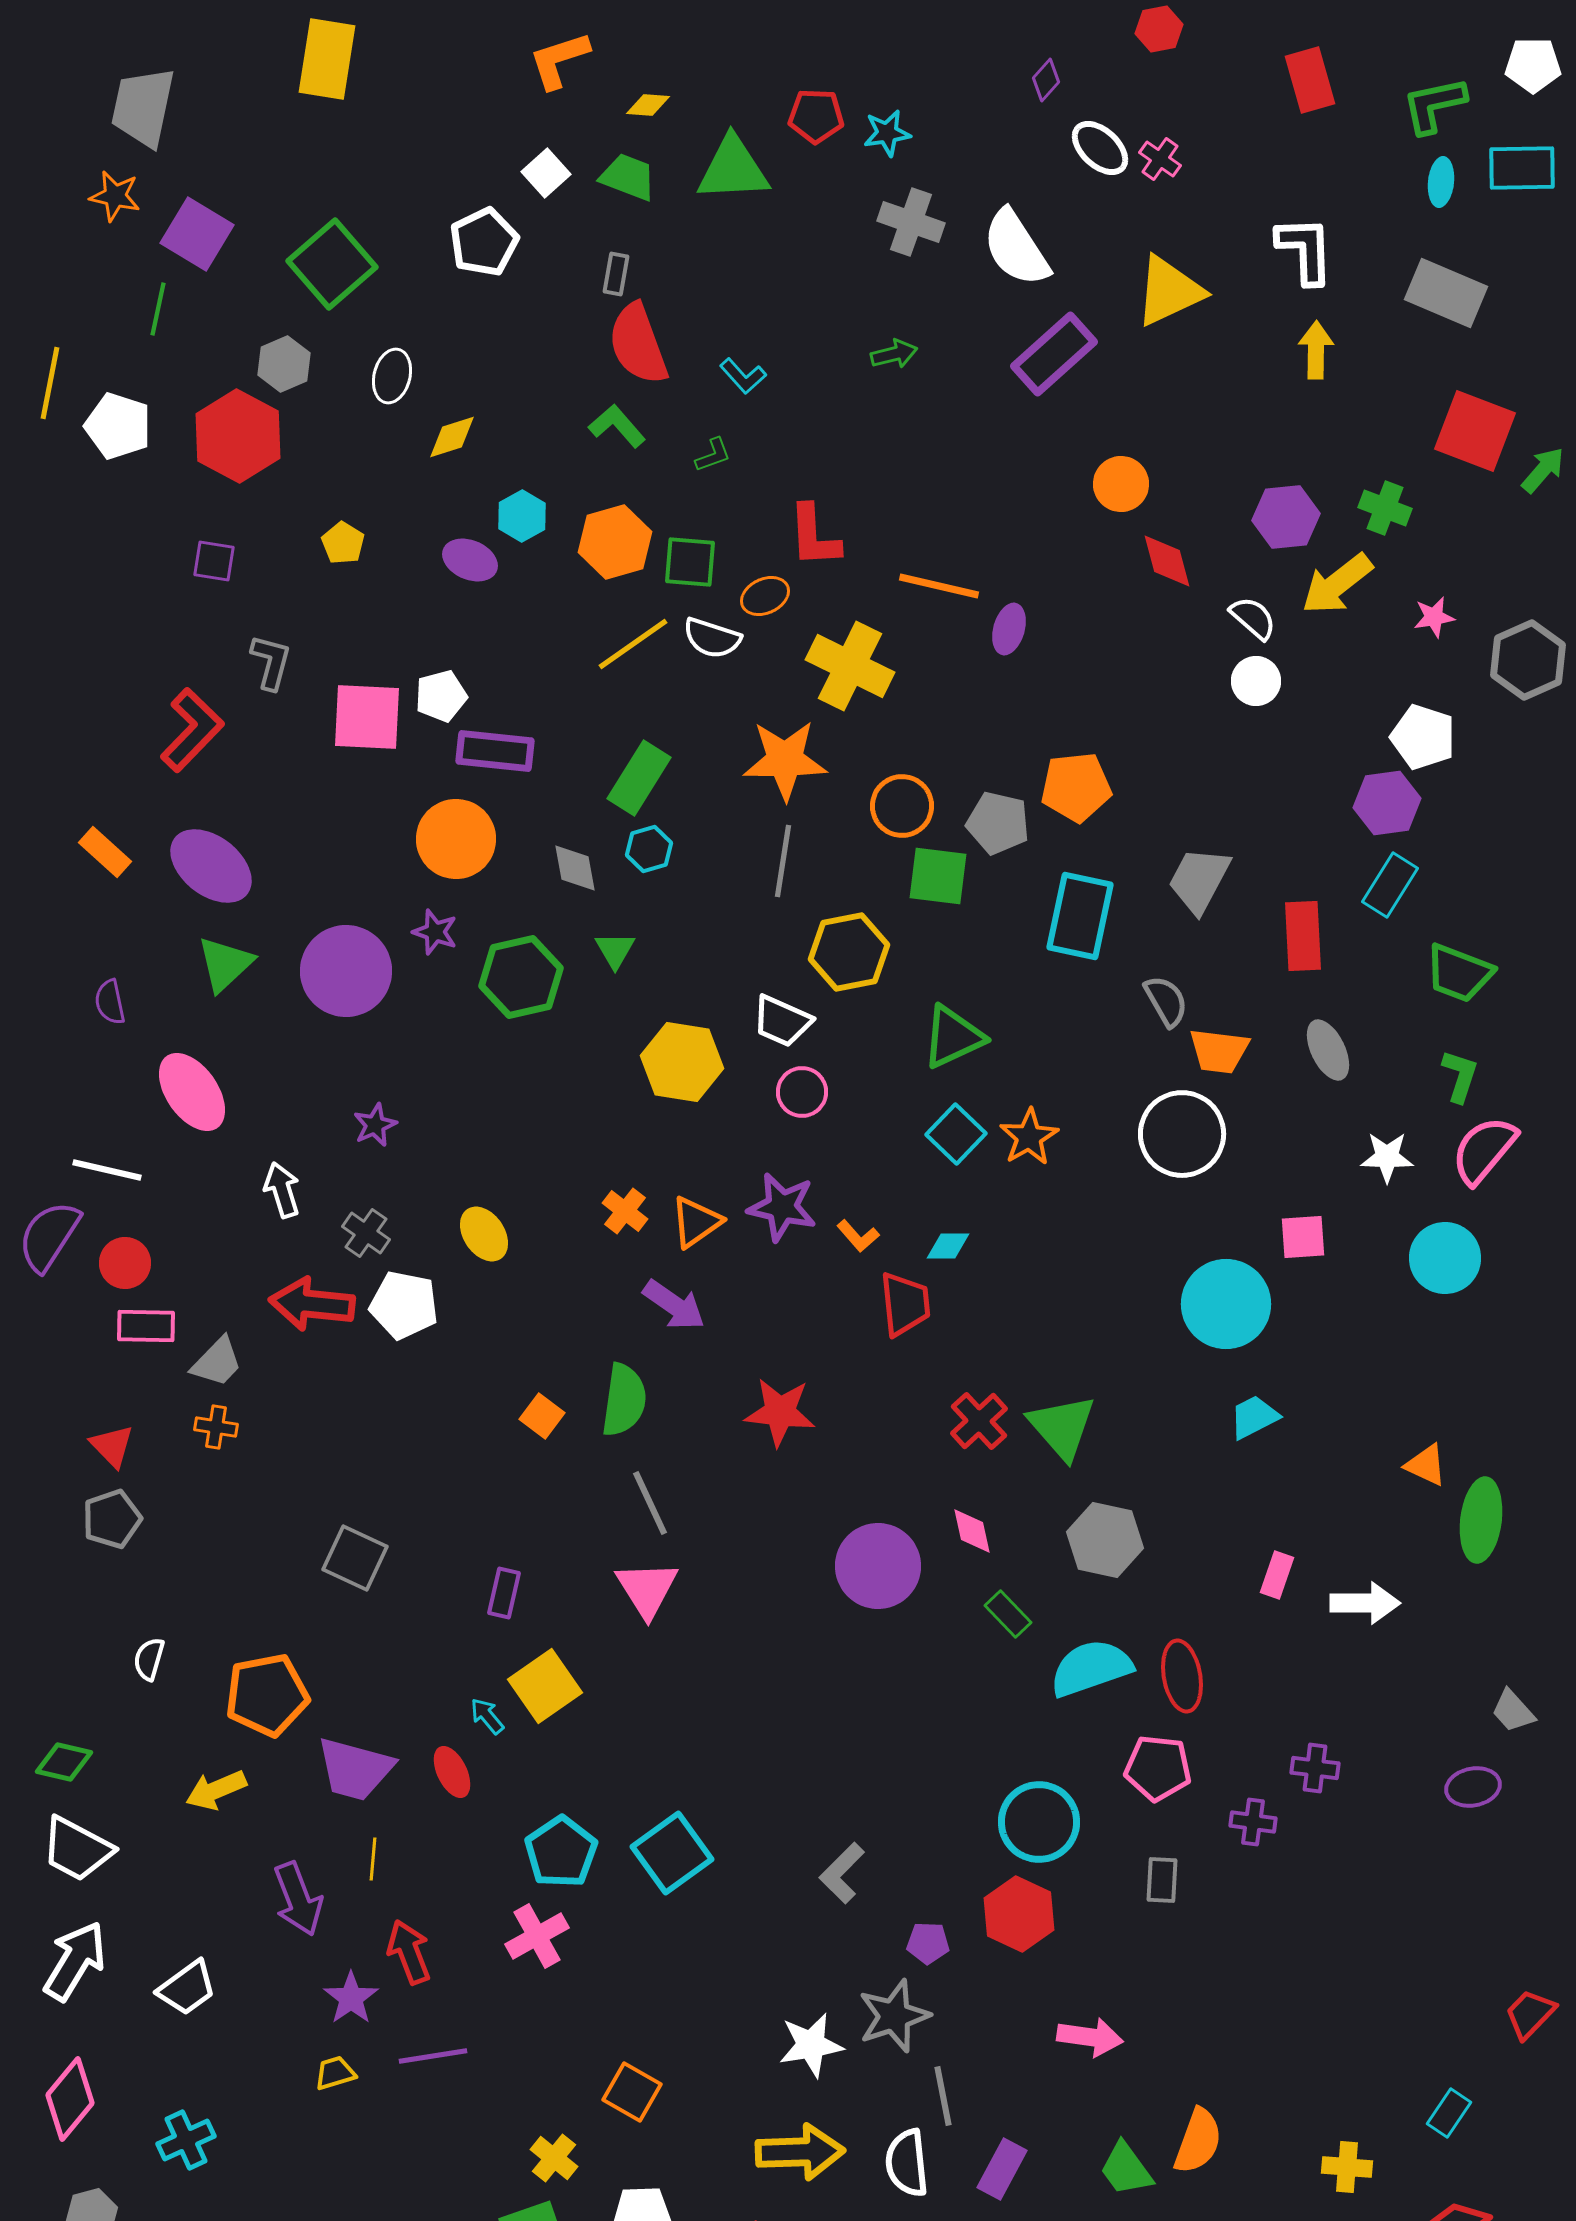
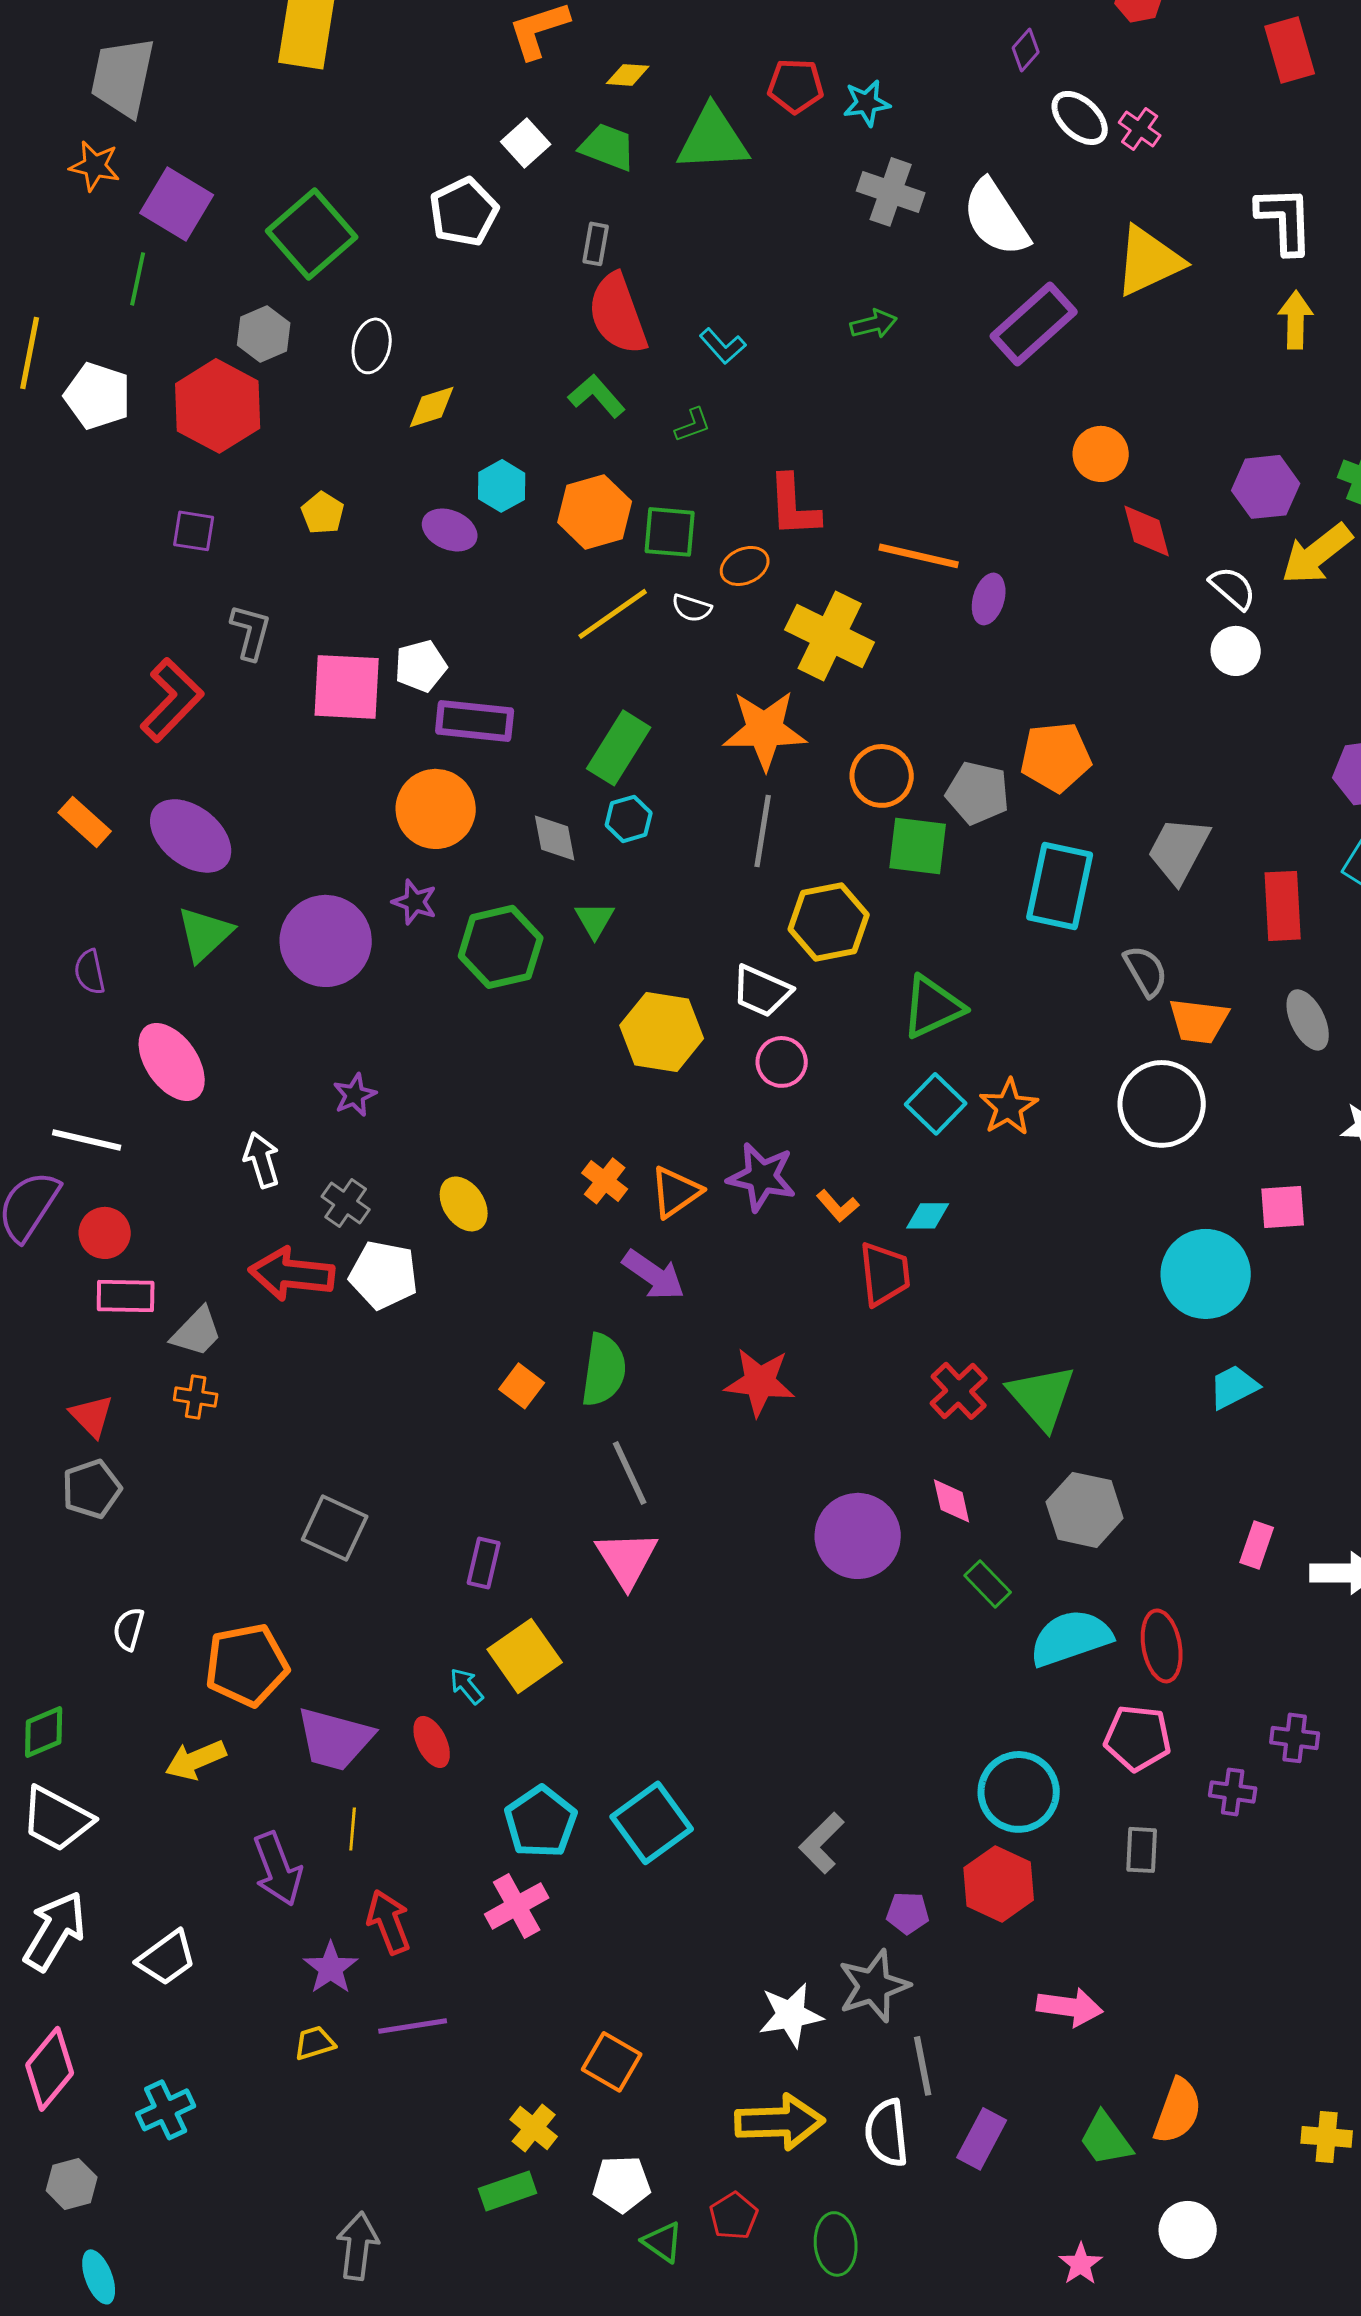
white semicircle: (712, 638) -> (692, 608), size x0.7
green diamond: (64, 1762) -> (44, 1732), turned -36

